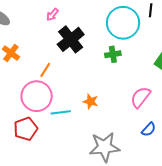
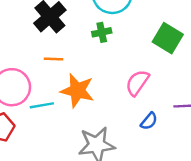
orange line: (45, 70) -> (54, 59), moved, turned 63
orange star: (91, 101) -> (77, 91), size x1.8

